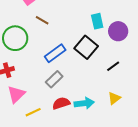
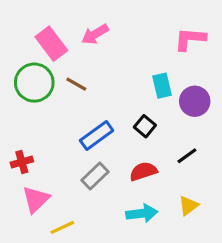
green circle: (15, 38) -> (34, 83), moved
black square: (86, 47) -> (145, 126), size x0.6
red semicircle: (61, 103) -> (143, 171), moved

